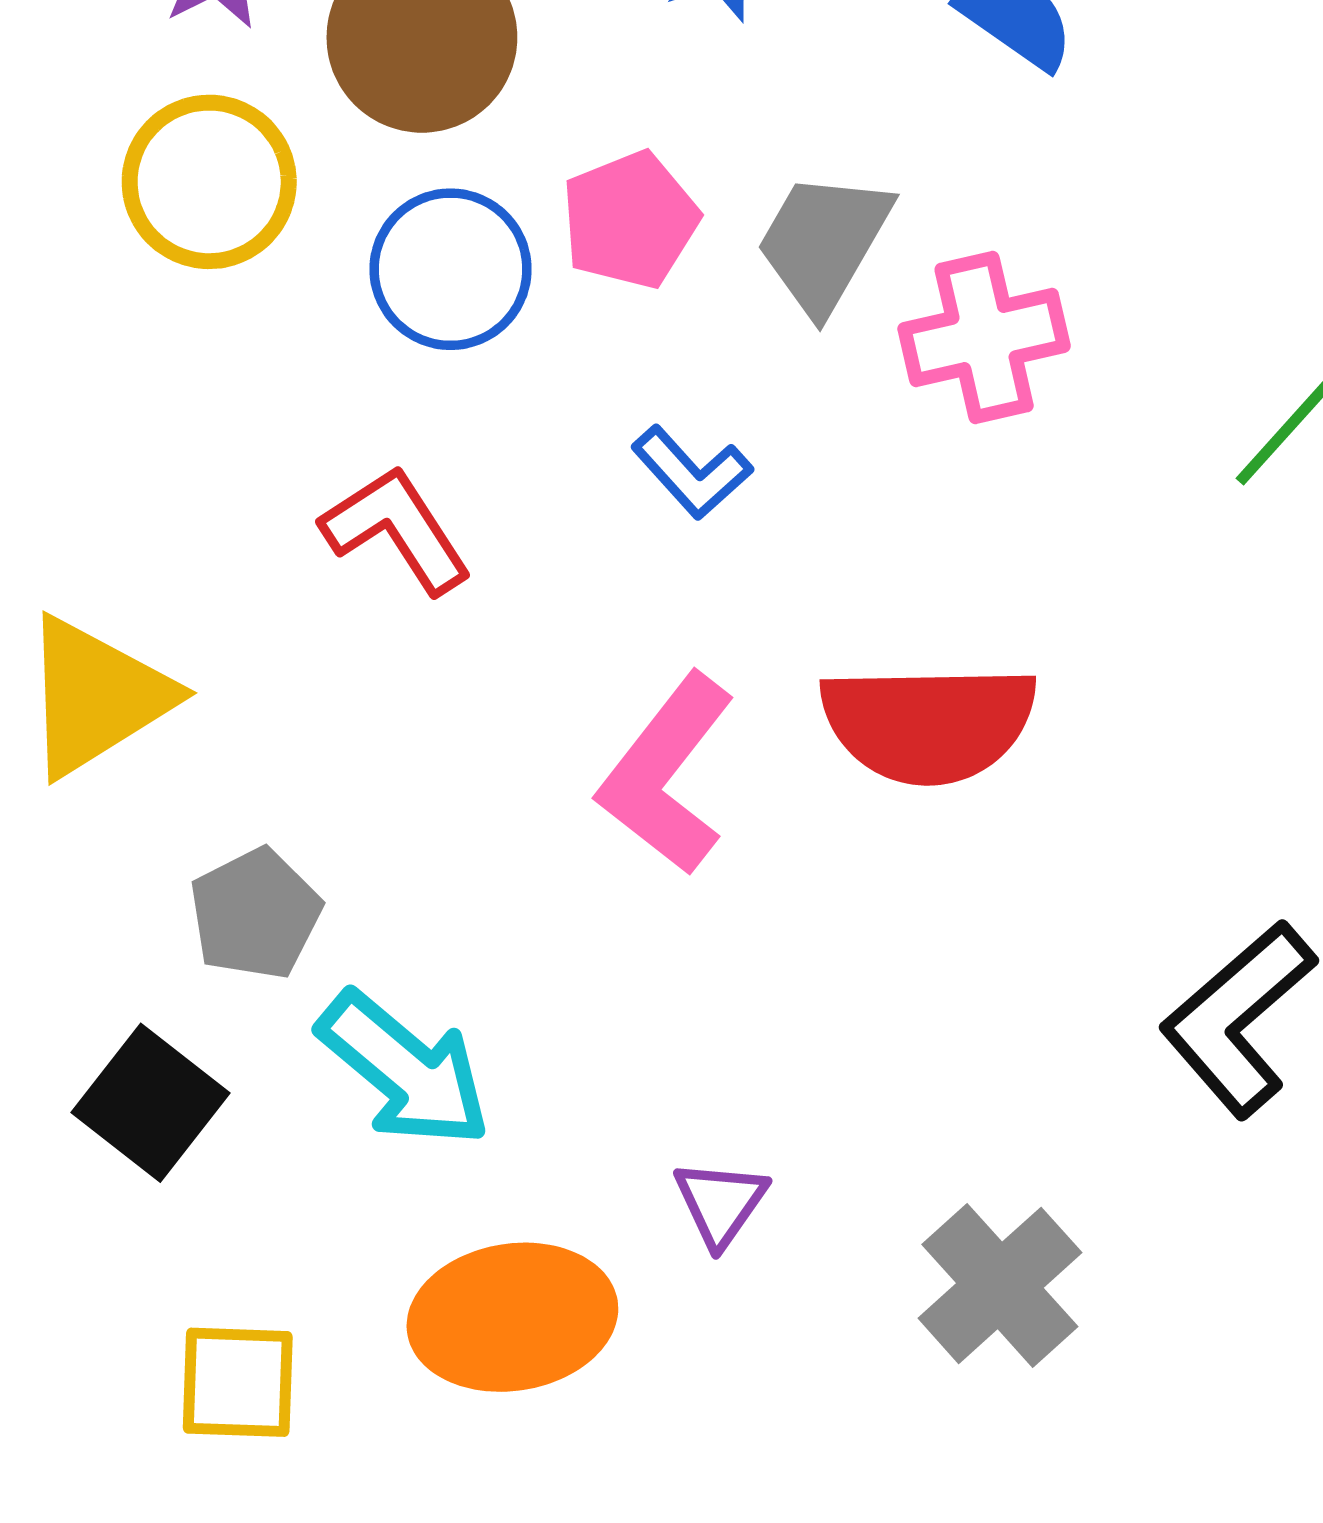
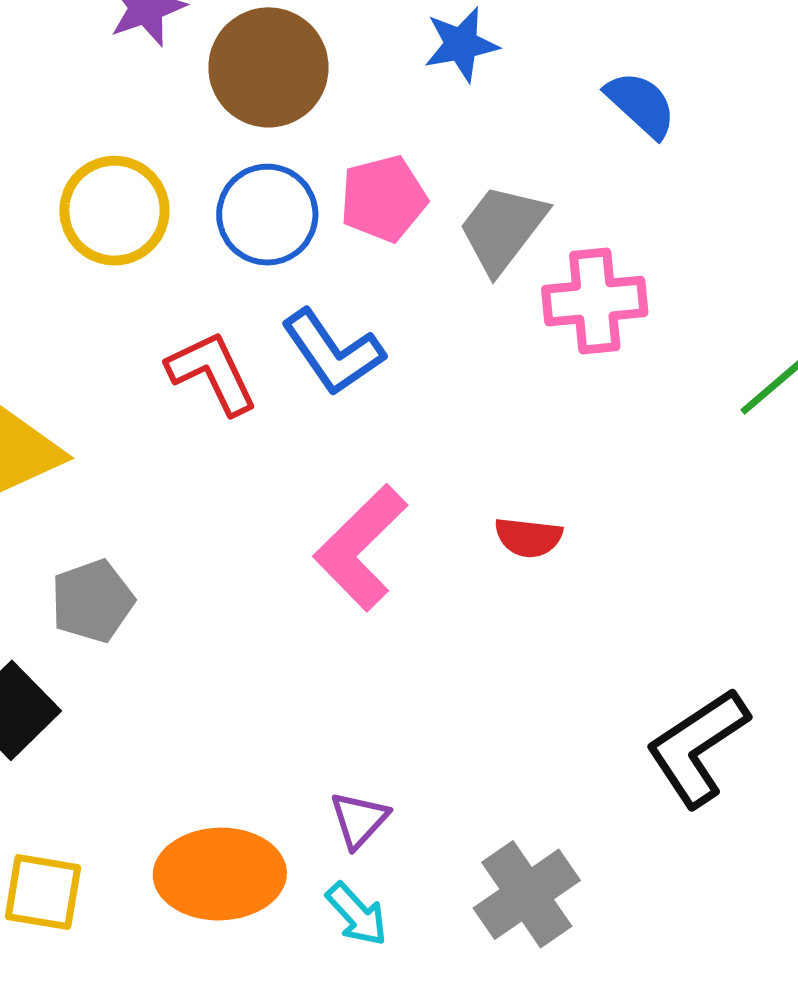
yellow circle: (209, 182) -> (114, 211), moved
blue L-shape: (692, 472) -> (333, 352), moved, size x1.4
red semicircle: (928, 723) -> (528, 537), size x0.5
cyan arrow: (404, 1070) -> (357, 914), moved, size x0.6

